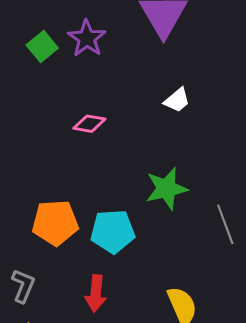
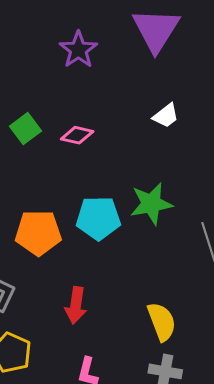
green square: (42, 47) -> (25, 129), moved
cyan pentagon: (113, 231) -> (98, 218), moved

